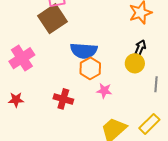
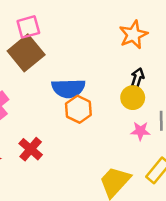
pink star: (104, 91) -> (140, 131), moved
red cross: (63, 99) -> (31, 149), moved, turned 30

